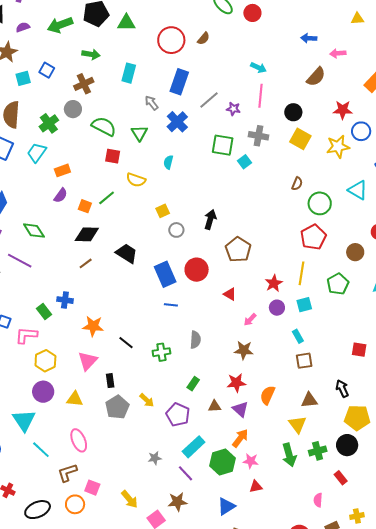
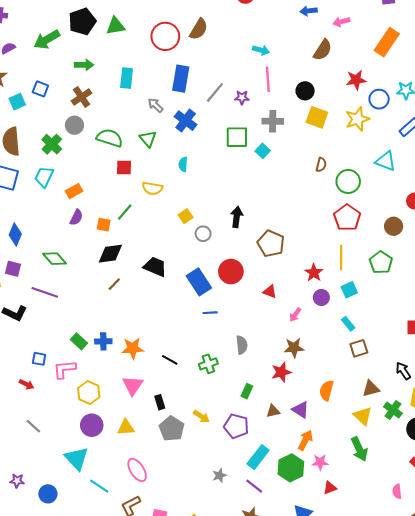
brown semicircle: (203, 38) -> (199, 29), size x1.5
blue cross: (65, 300) -> (103, 341), moved
red star: (236, 383) -> (281, 372), moved
green cross: (318, 451) -> (393, 410), moved, turned -30

